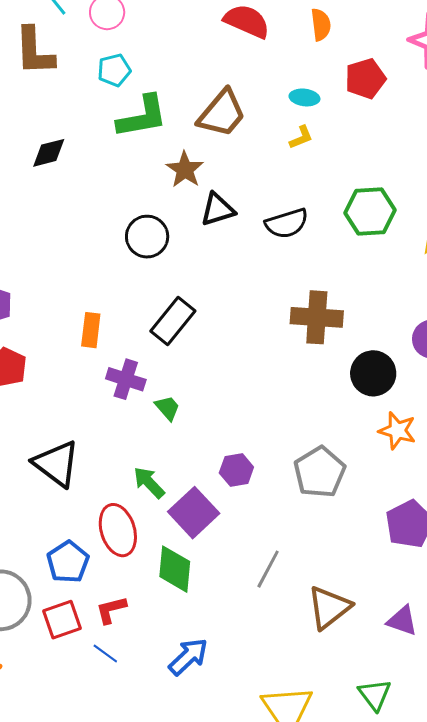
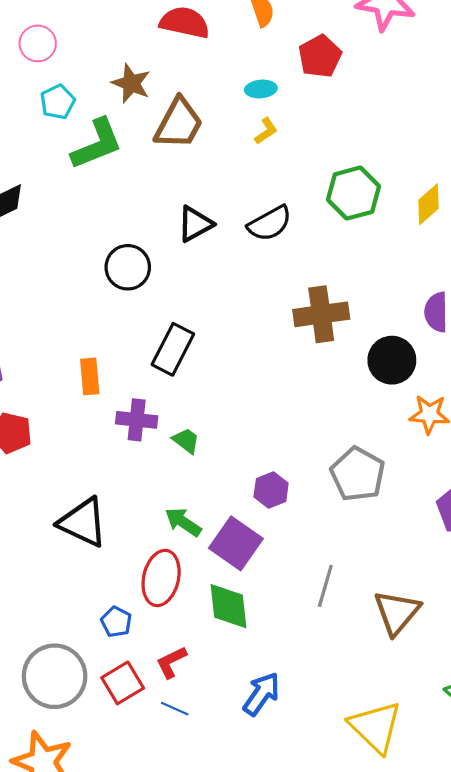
brown star: (185, 170) -> (131, 83), moved
red ellipse: (118, 530) -> (161, 578), turned 42
blue pentagon: (68, 562) -> (116, 622), size x0.7

